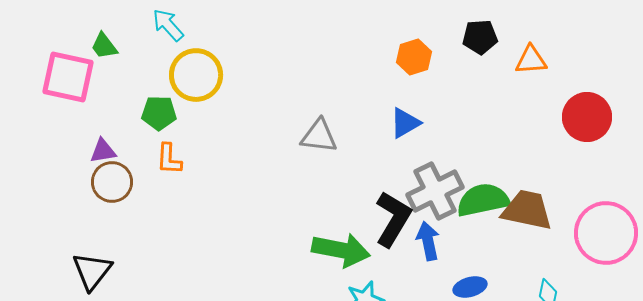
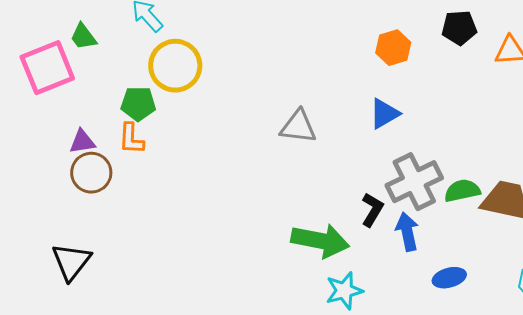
pink square: (68, 77) -> (47, 68), turned -34
orange L-shape: (169, 159) -> (131, 139), moved
green semicircle: (483, 200) -> (462, 191), size x0.7
black L-shape: (393, 219) -> (372, 210), size x0.6

